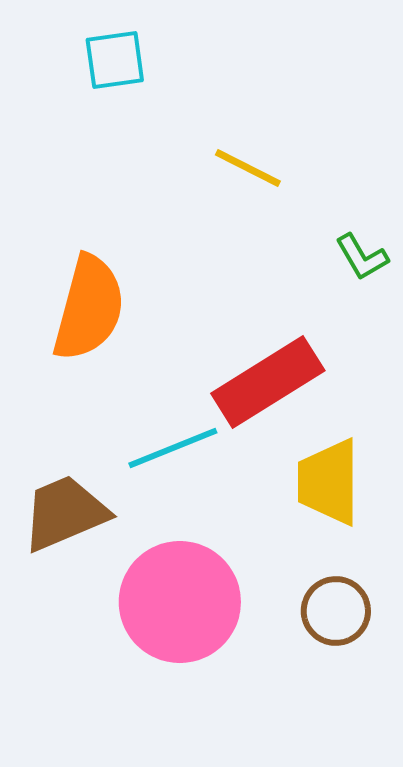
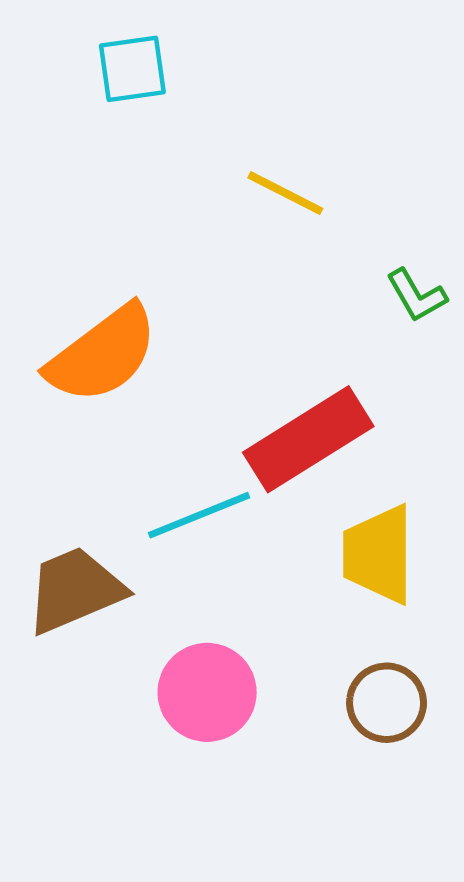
orange semicircle: (89, 308) -> (102, 354), turned 38
pink circle: (180, 602) -> (207, 692), size x0.7

